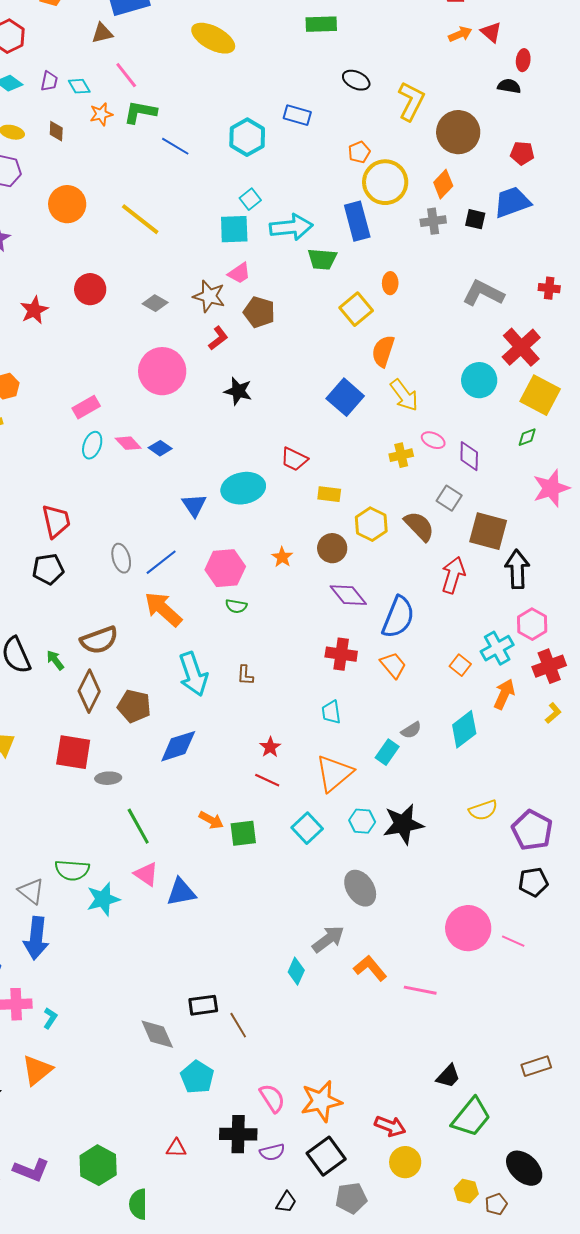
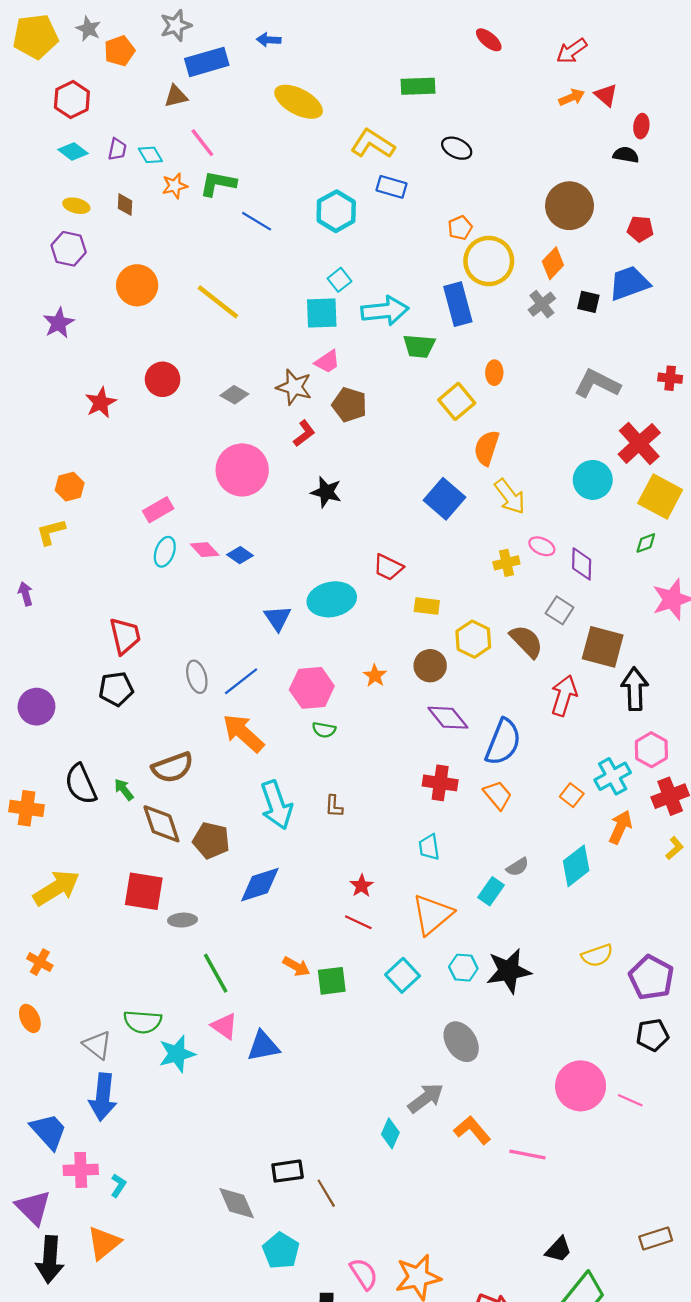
yellow L-shape: (411, 101) -> (373, 144), moved, turned -84
gray cross: (433, 221) -> (542, 304), turned -30
brown diamond: (89, 691) -> (161, 824), turned -45

